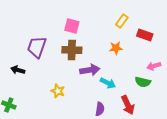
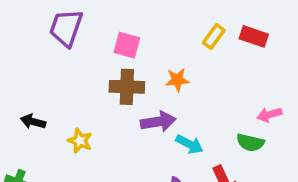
red rectangle: (145, 35) -> (254, 36), moved
purple trapezoid: (37, 47) -> (66, 28), moved
orange star: (116, 48) -> (177, 80), moved
yellow star: (58, 91) -> (80, 141), moved

